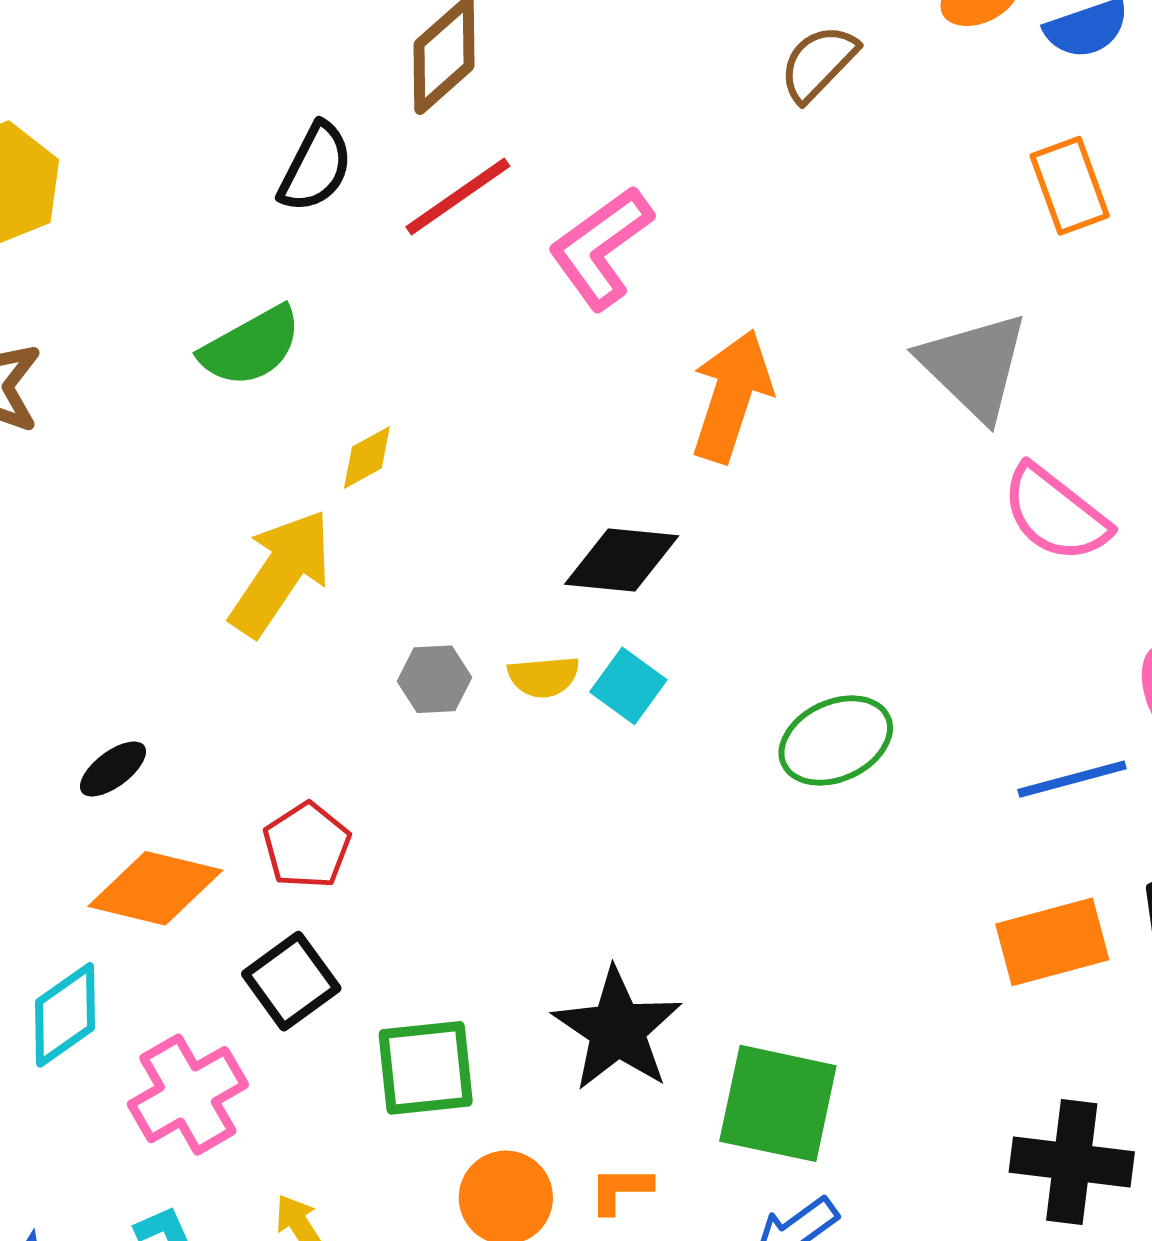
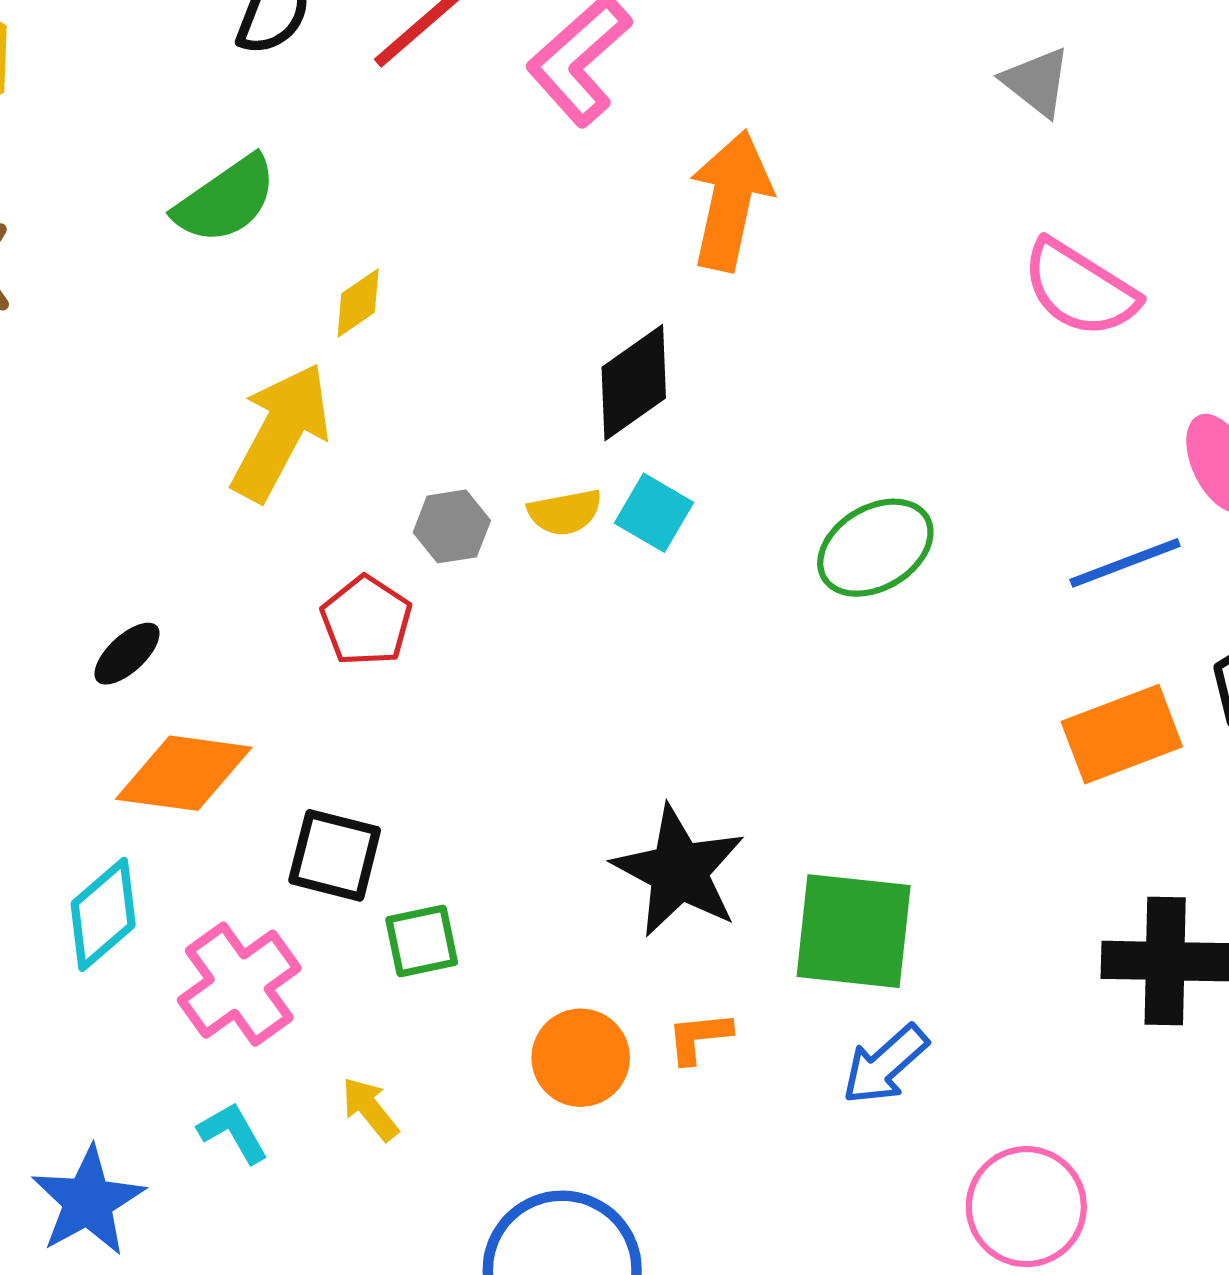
gray triangle: (974, 366) -> (1037, 82), moved, size x0.6
black diamond: (622, 560) -> (634, 383), turned -35
red pentagon: (307, 846) -> (366, 621), moved
black square: (291, 981) -> (335, 855), turned -34
green square: (426, 1068) -> (422, 941), moved, size x0.7

